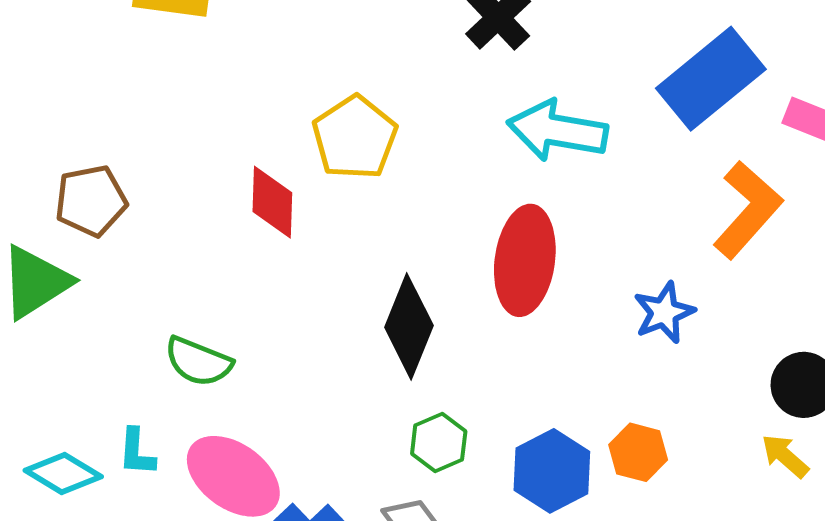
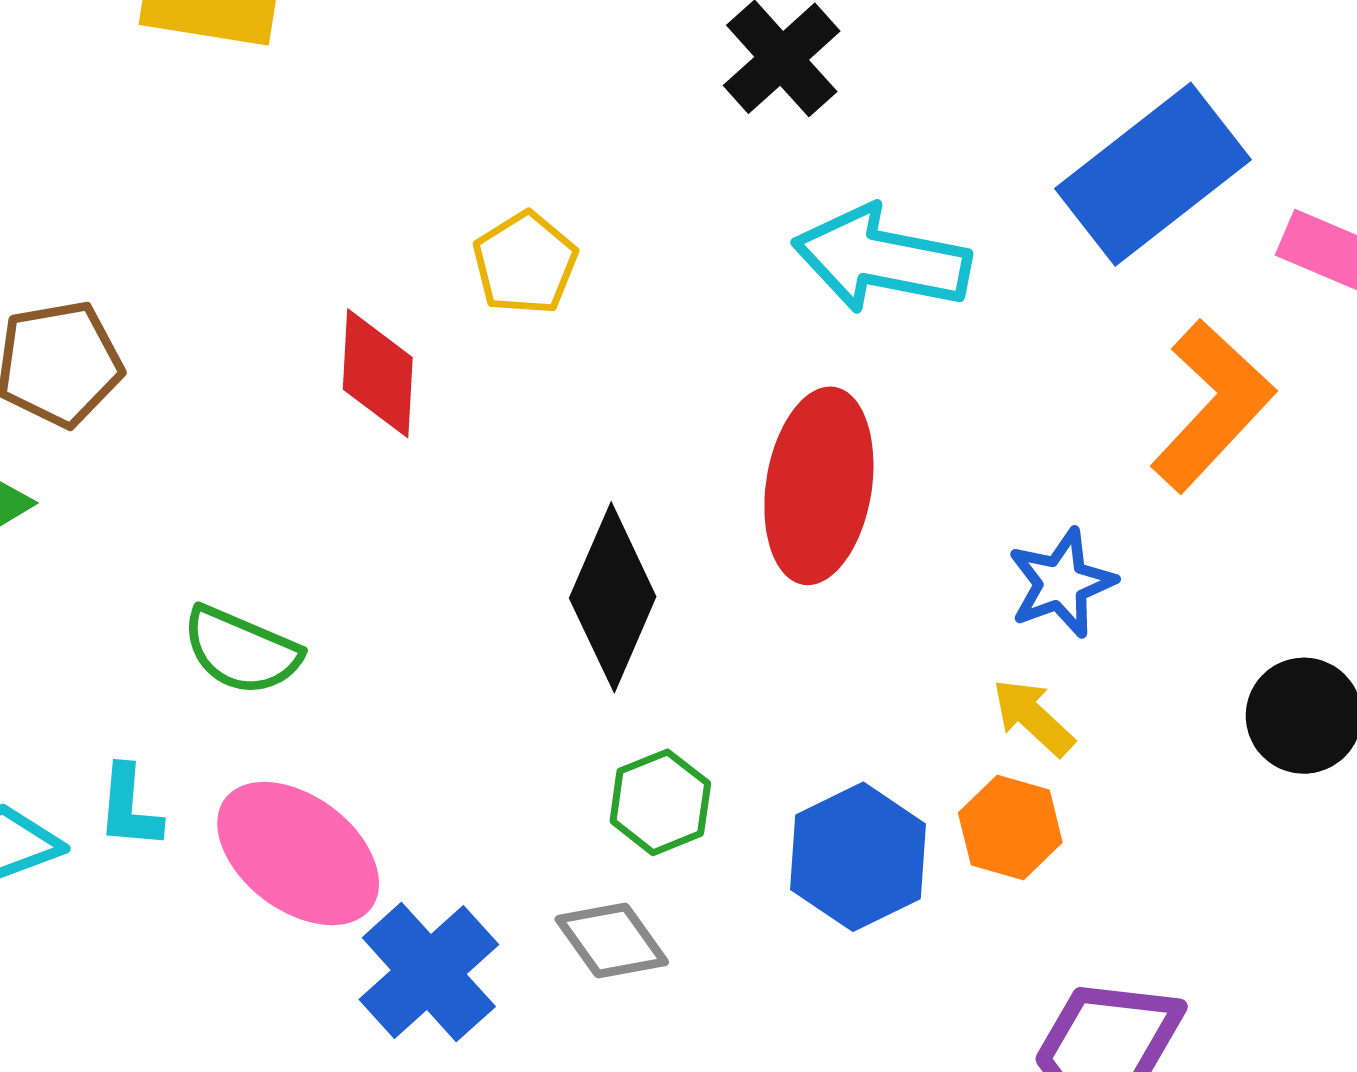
yellow pentagon: (355, 138) -> (525, 263), size x0.7
yellow arrow: (785, 456) -> (1033, 717), moved

